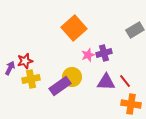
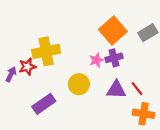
orange square: (74, 28) -> (113, 30), moved
yellow cross: (31, 79) -> (46, 51), moved, size x1.4
purple rectangle: (60, 86) -> (44, 104), moved

